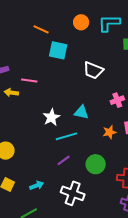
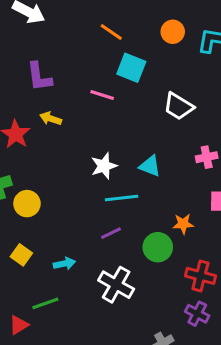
pink line: (29, 80) -> (102, 95), moved
orange star: (109, 132) -> (183, 224), moved

